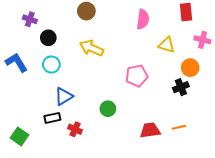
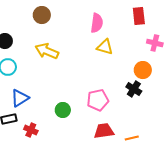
yellow triangle: (167, 45) -> (105, 47), moved
pink pentagon: (137, 76) -> (98, 100), moved
black cross: (181, 87) -> (134, 89), turned -35
orange line: (179, 127) -> (132, 138), moved

